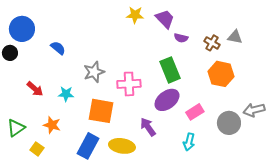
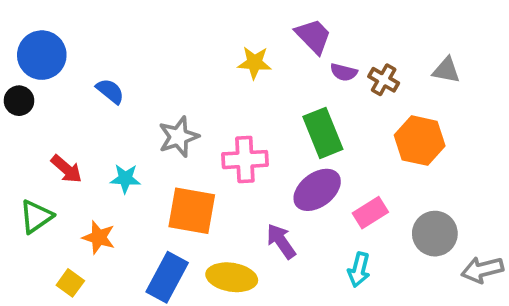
yellow star: (135, 15) -> (254, 63), moved
brown cross: (212, 43) -> (384, 80), moved
gray arrow: (254, 110) -> (482, 270), moved
green triangle: (16, 128) -> (36, 216), moved

